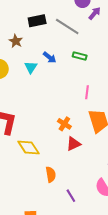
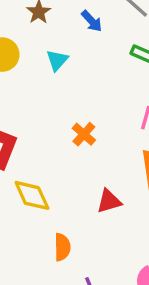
blue arrow: (50, 57) -> (92, 21), moved
orange cross: (64, 124) -> (84, 134), moved

